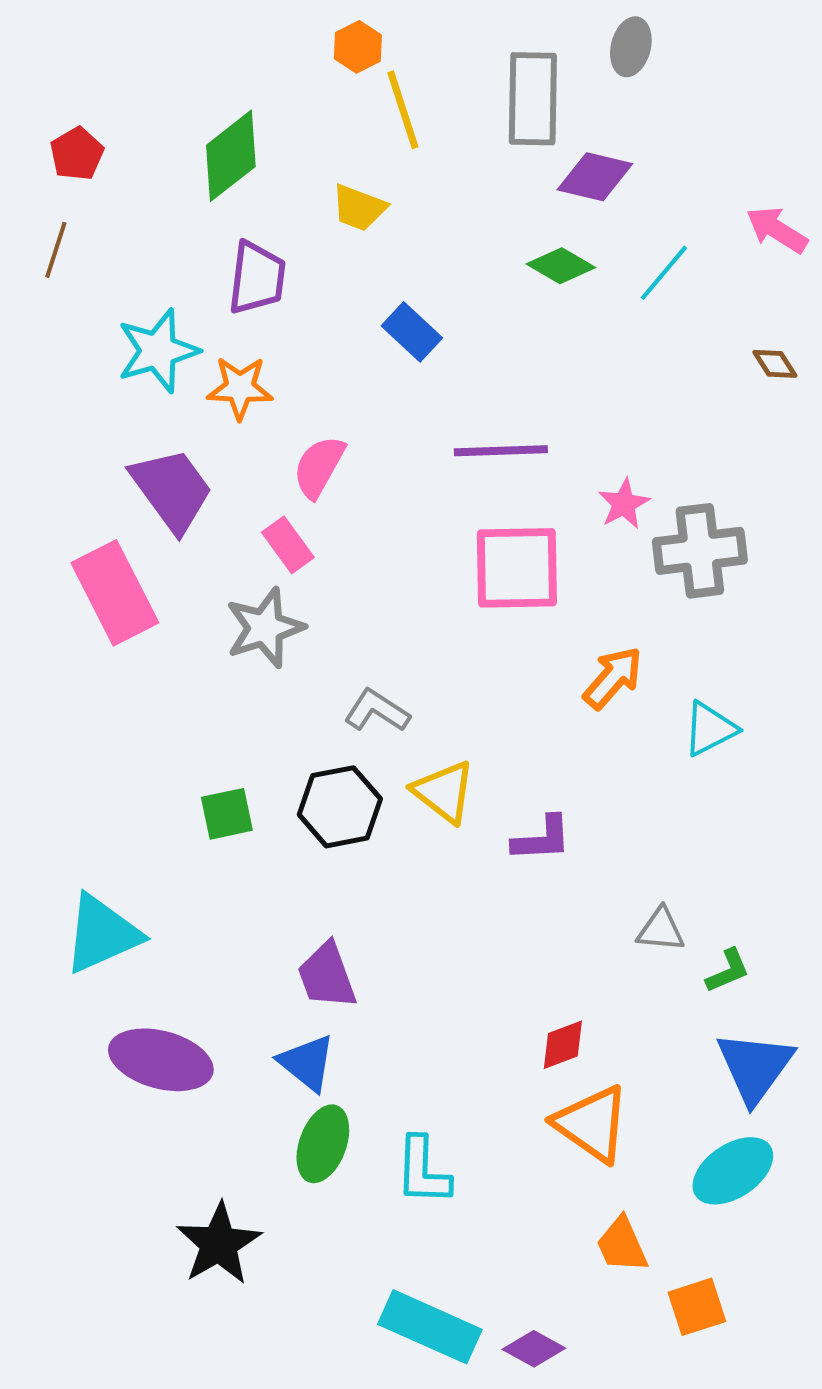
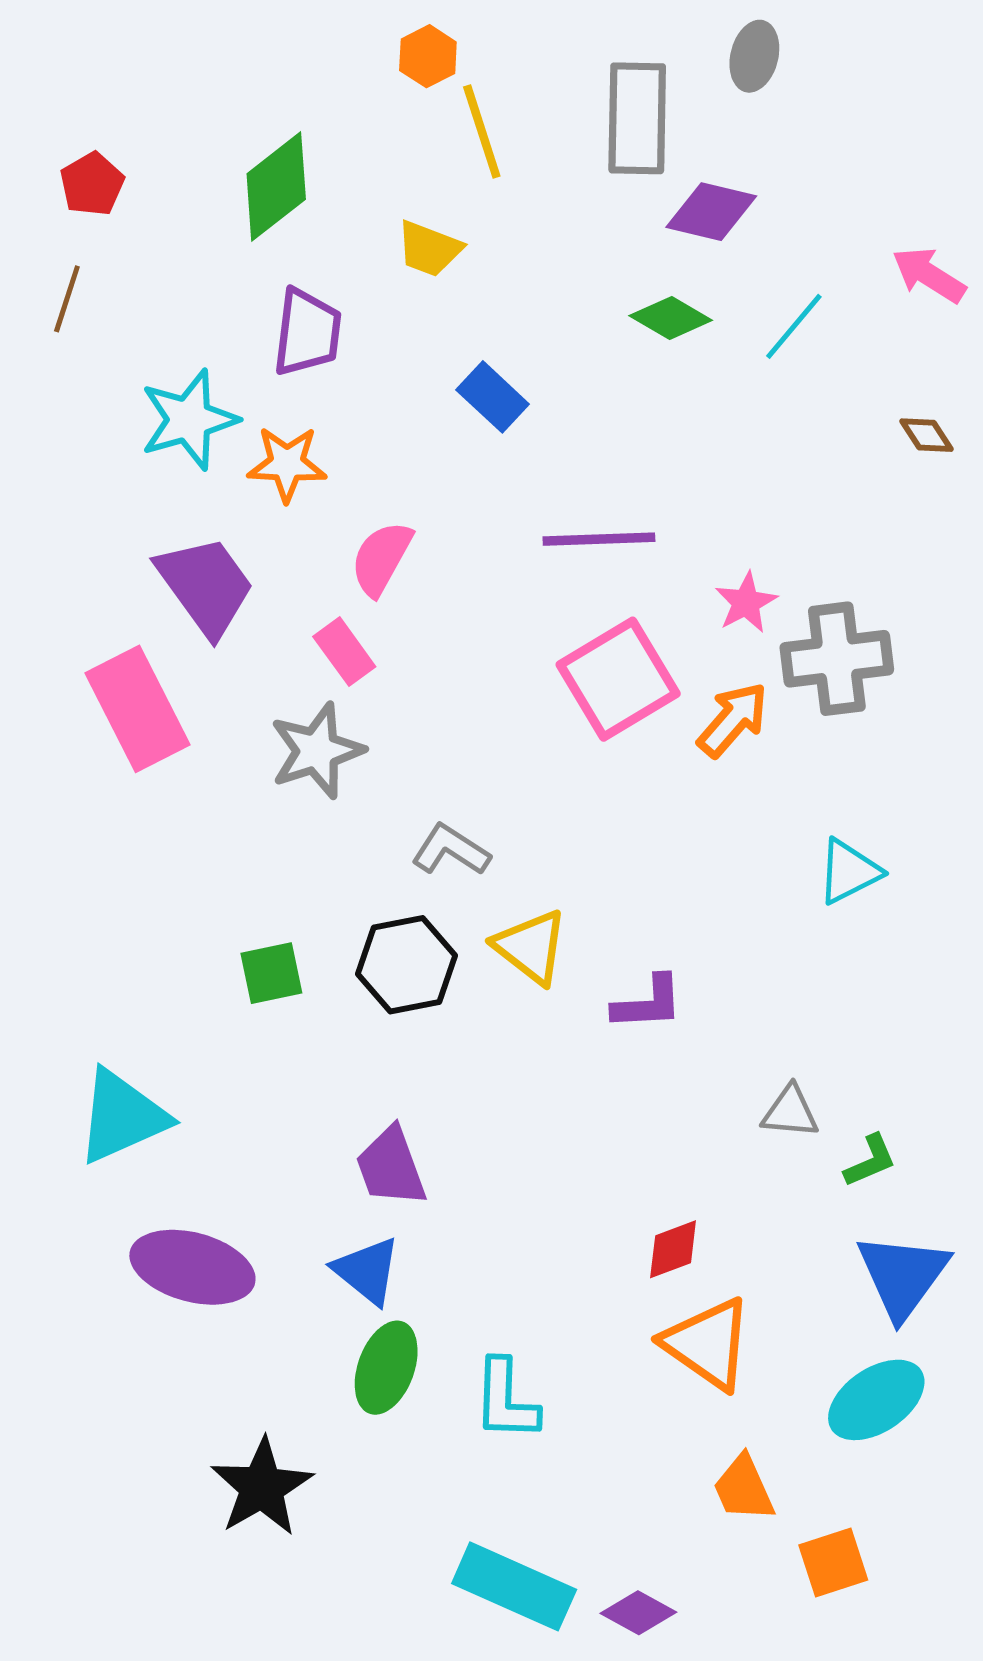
pink square: (517, 568) -> (618, 679), turned -30
orange arrow: (613, 678) -> (733, 720), moved

